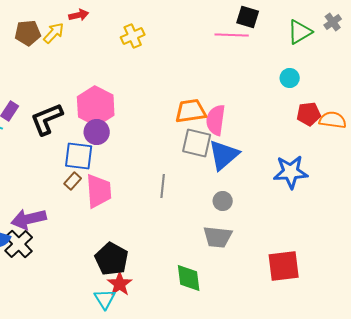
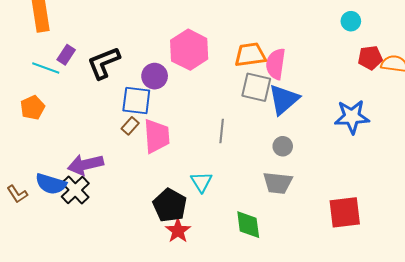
pink hexagon: (96, 106) -> (189, 50), moved
cyan triangle: (105, 299) -> (201, 182), moved

